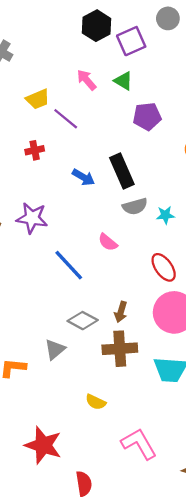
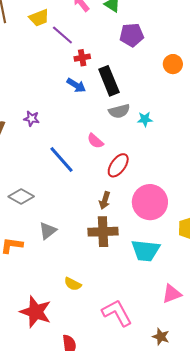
red cross: (35, 150) -> (82, 58), moved
purple star: (32, 218) -> (31, 119), size x0.6
red ellipse: (164, 267) -> (118, 165), moved, turned 70
gray diamond: (83, 321) -> (21, 197), moved
yellow semicircle: (96, 402) -> (73, 284), moved

